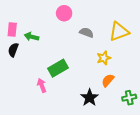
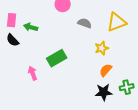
black semicircle: (13, 50) -> (13, 40), turned -64
pink arrow: (42, 85) -> (33, 73), moved
black star: (90, 98) -> (104, 92), moved, turned 30

